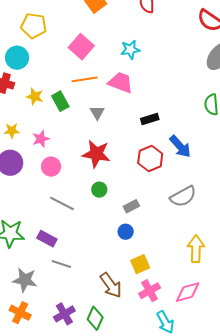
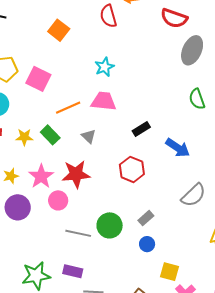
pink square: (81, 47) -> (38, 79), moved
pink star: (41, 139) -> (41, 176), size x1.4
red star: (96, 154) -> (76, 174), moved
red hexagon: (150, 158) -> (132, 169), moved
green circle: (99, 190) -> (110, 225), moved, size x1.6
yellow square: (140, 264) -> (169, 272), turned -36

